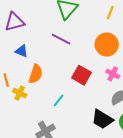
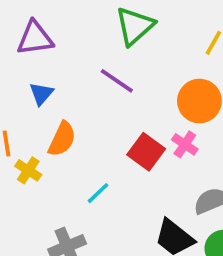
blue triangle: (22, 51) -> (41, 94), turned 40
pink cross: (113, 74) -> (185, 144), moved

